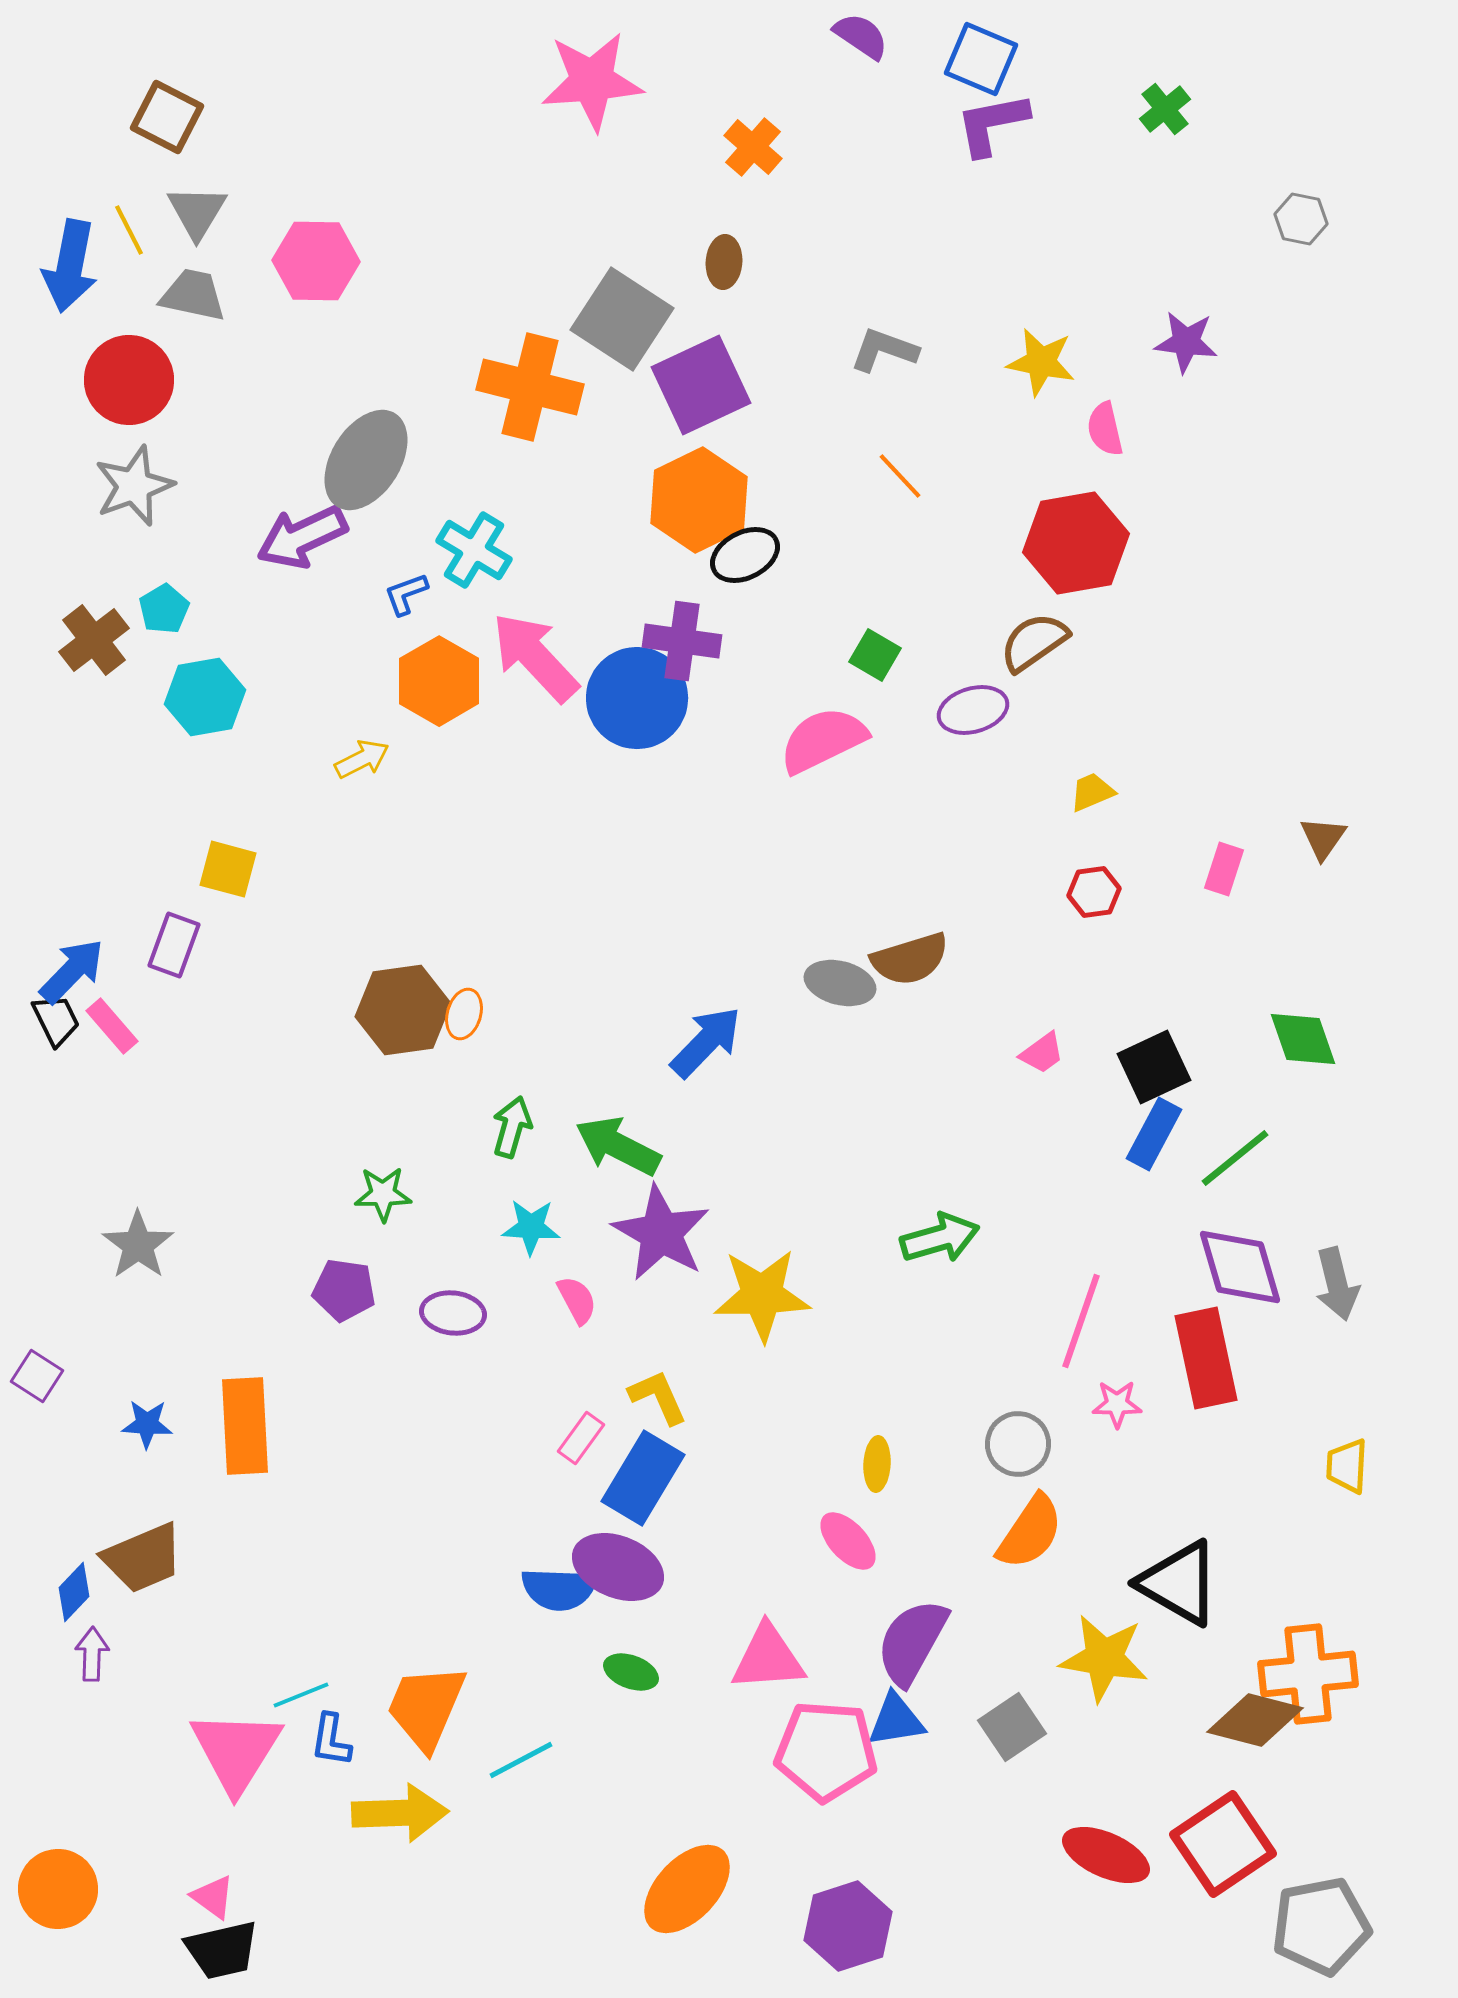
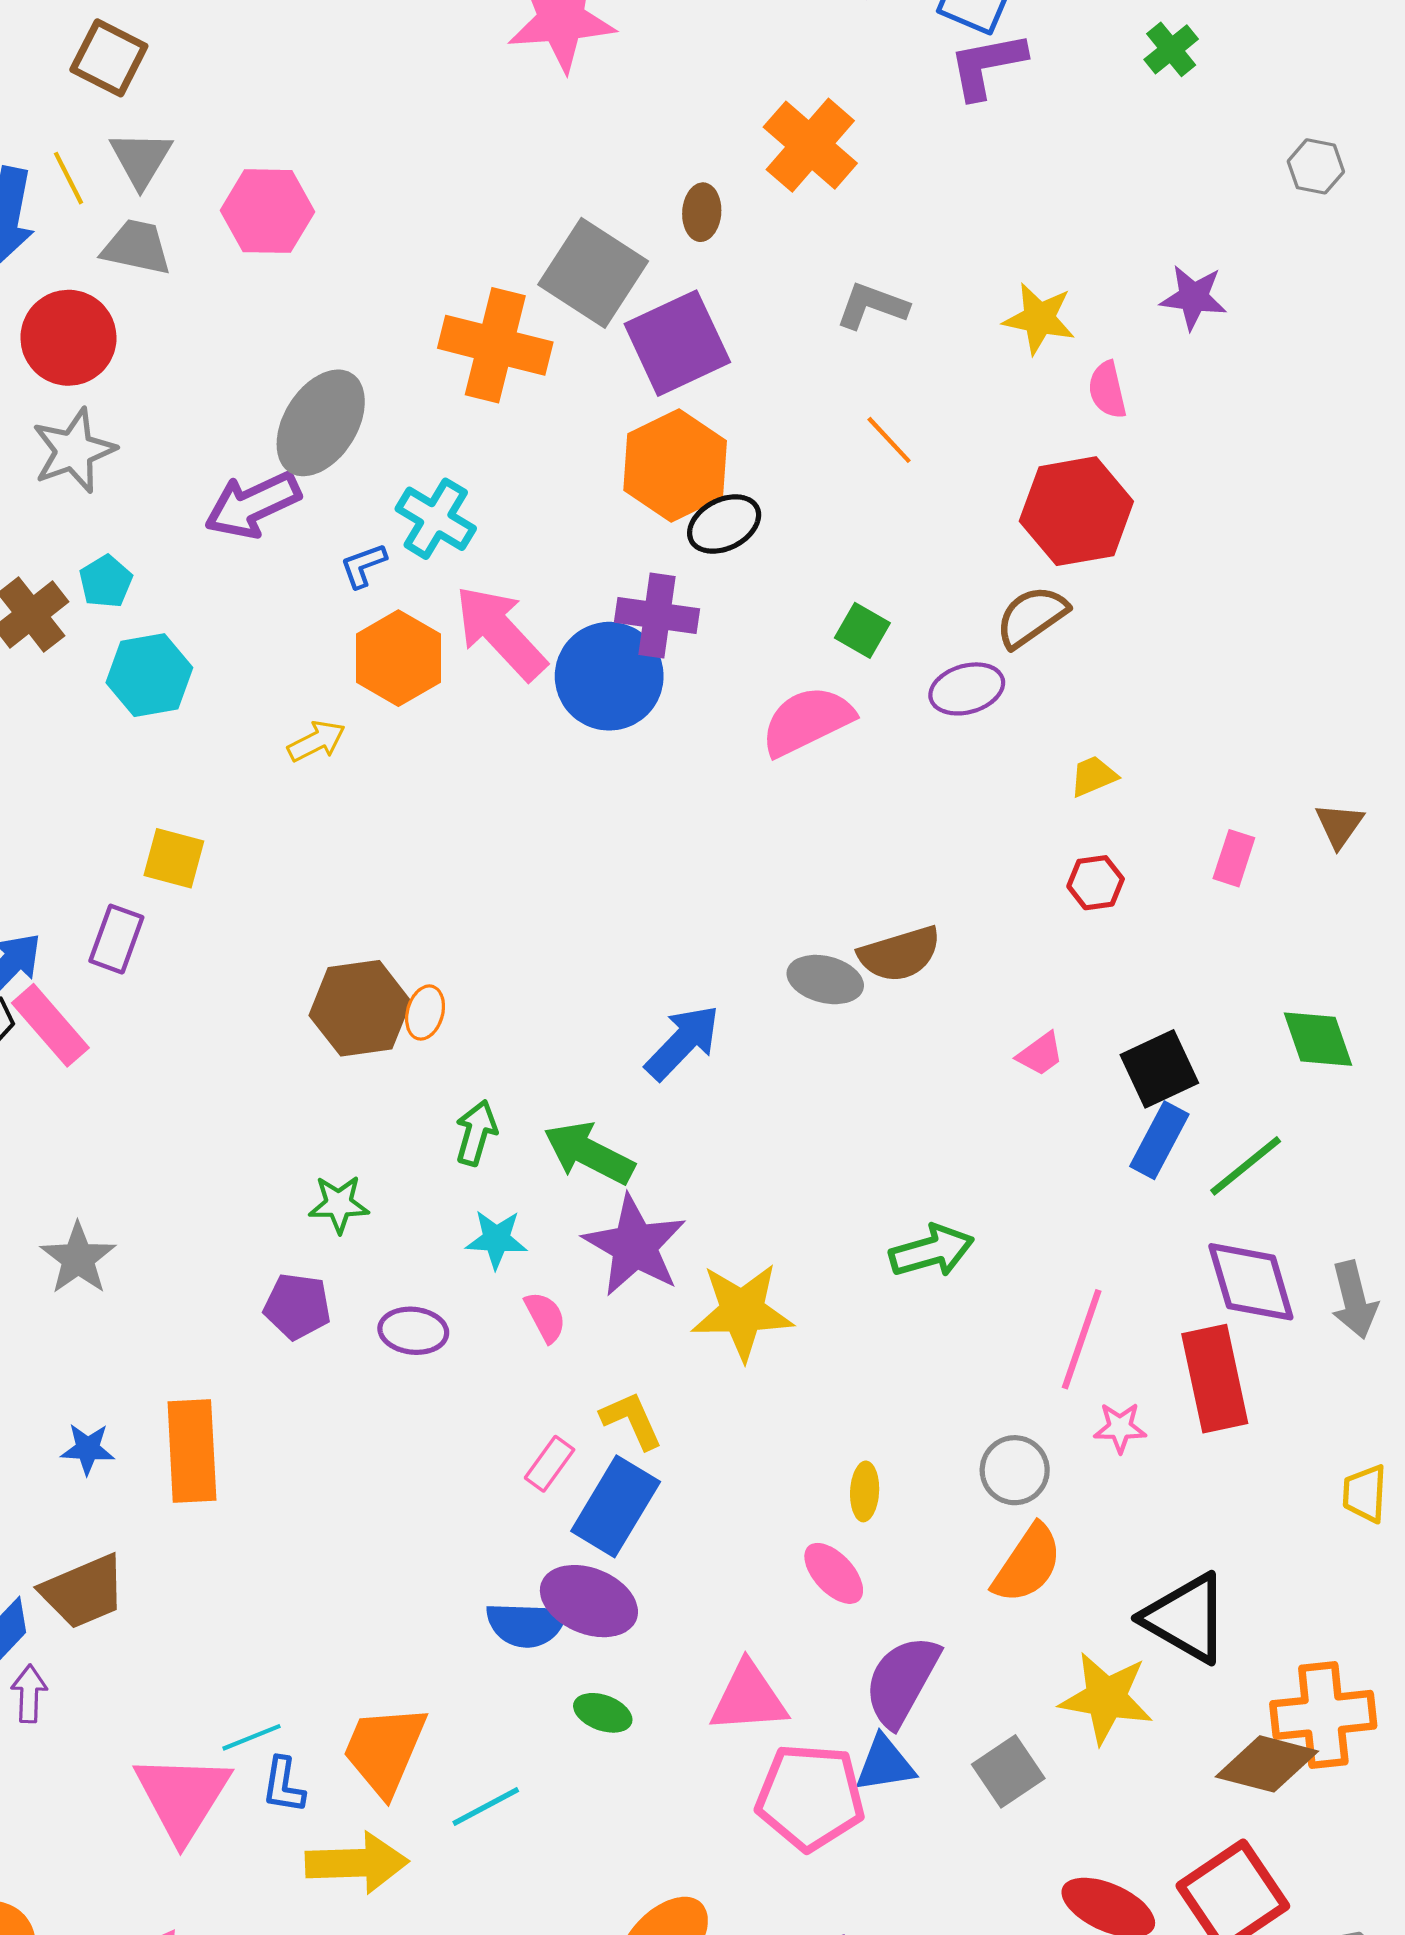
orange cross: (753, 147) -> (810, 145), moved, size x1.5
pink rectangle: (112, 1026) -> (50, 1025), size x1.4

